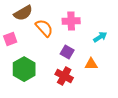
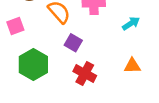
purple square: (67, 52) -> (73, 43), moved
orange triangle: (91, 64) -> (132, 66), moved

